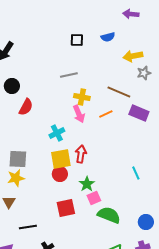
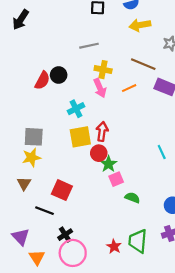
yellow arrow: (133, 56) -> (140, 25), moved
black circle: (12, 86) -> (59, 75), moved
red circle: (60, 174) -> (99, 153), moved
red square: (66, 208) -> (62, 190), moved, turned 36
green semicircle: (109, 215) -> (132, 198), size x0.6
black line: (28, 227) -> (44, 211), turned 30

